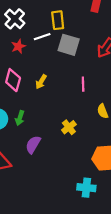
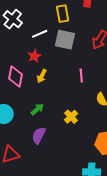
yellow rectangle: (58, 20) -> (63, 14), moved
red star: (18, 46) -> (34, 56), moved
green arrow: (20, 118) -> (37, 109), moved, turned -144

